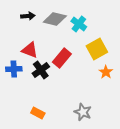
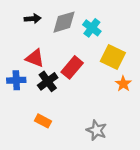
gray diamond: (55, 19) -> (64, 22), turned -30
yellow square: (97, 49) -> (113, 57), turned -35
orange rectangle: (38, 113) -> (43, 121), moved

